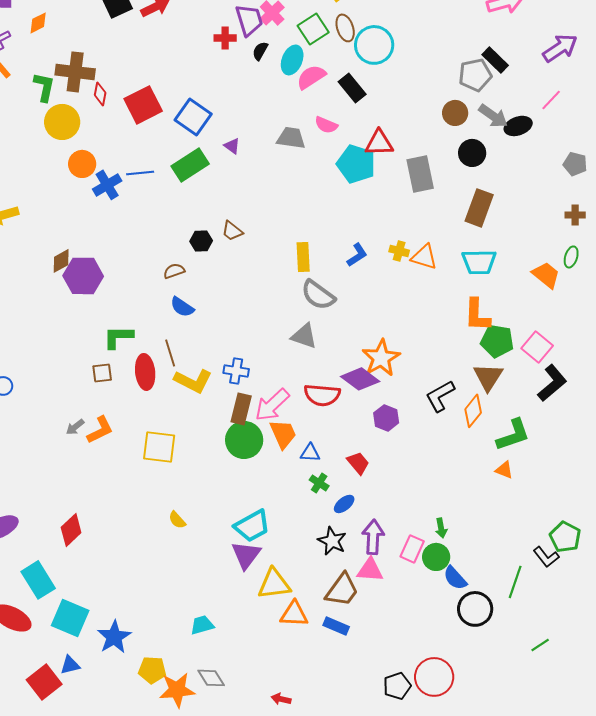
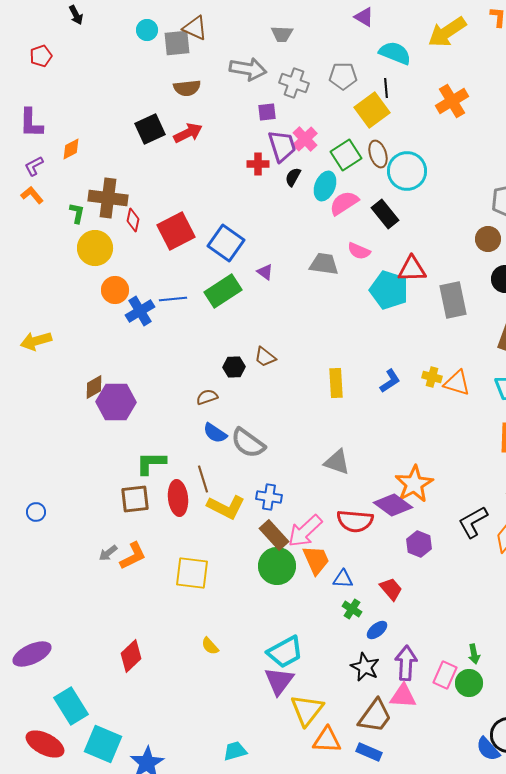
green L-shape: (44, 87) -> (77, 213), size x0.7
gray semicircle: (318, 295) -> (248, 443), moved
brown square: (102, 373) -> (135, 499), size x1.4
brown rectangle: (241, 409) -> (274, 535), turned -56
red diamond: (71, 530) -> (131, 656), moved
blue semicircle: (455, 578) -> (488, 749), moved
yellow triangle: (274, 584) -> (307, 710), turned -45

